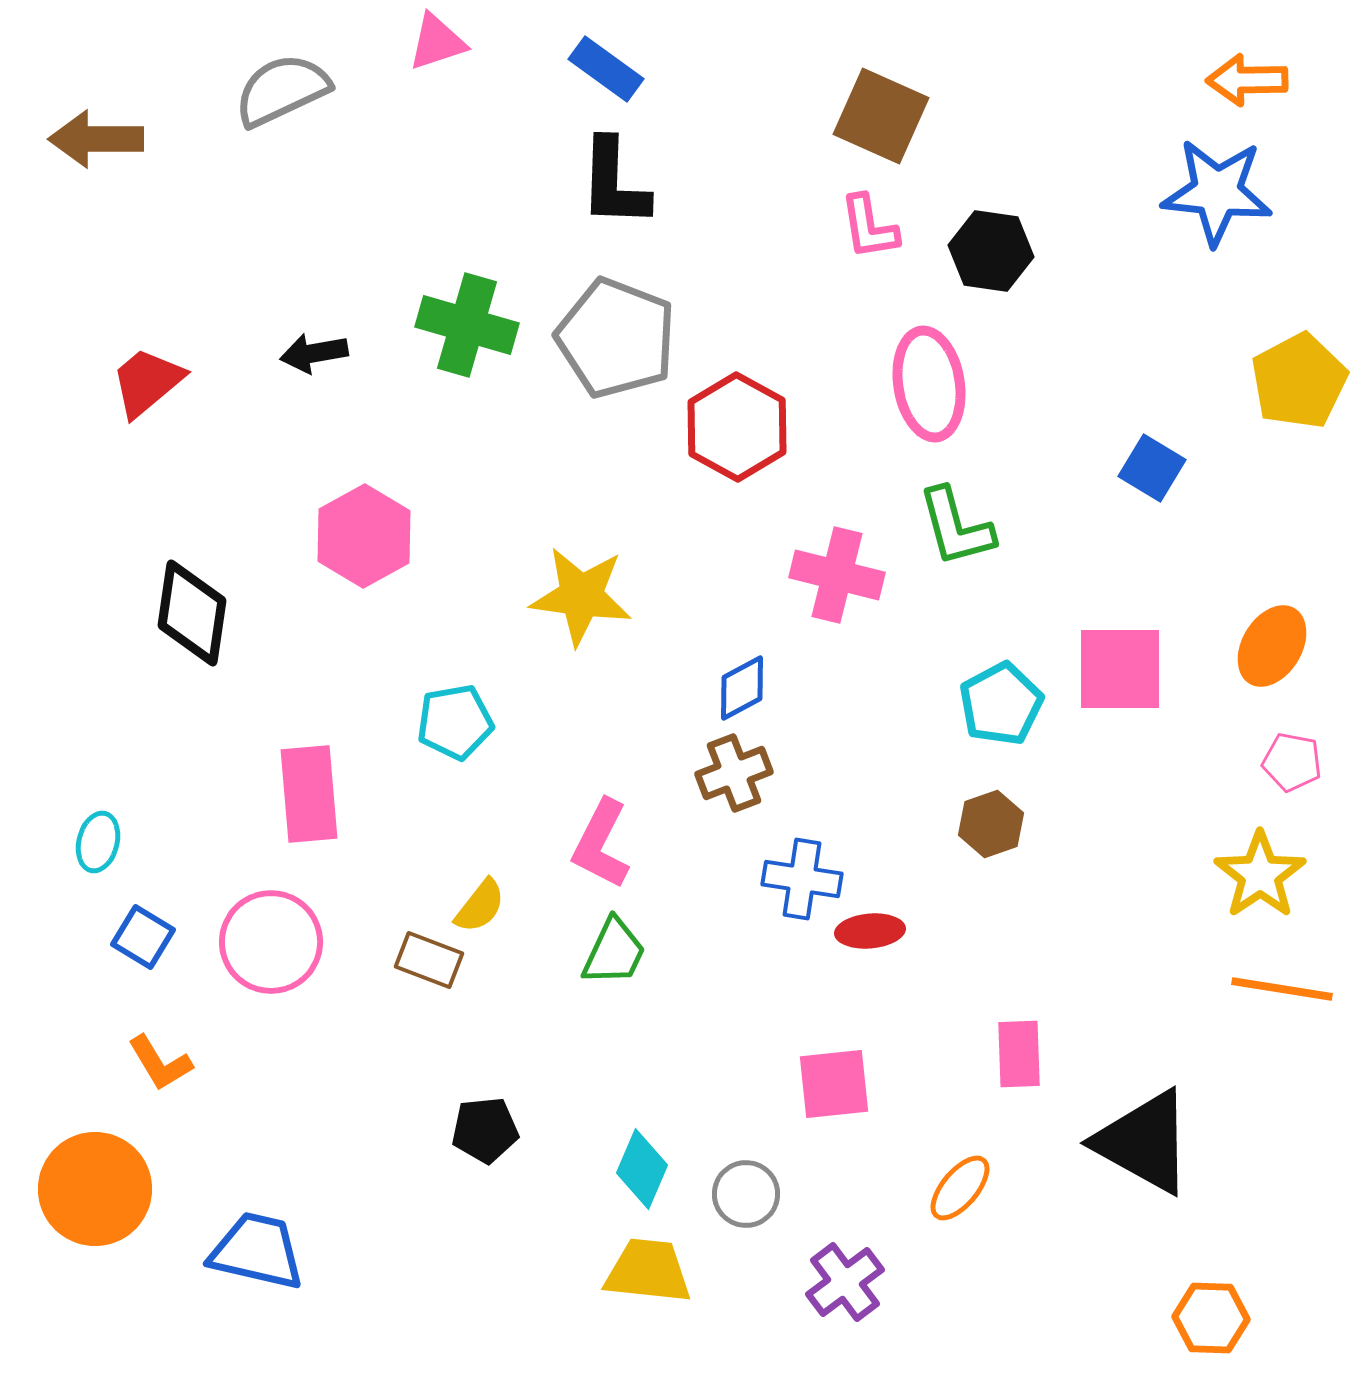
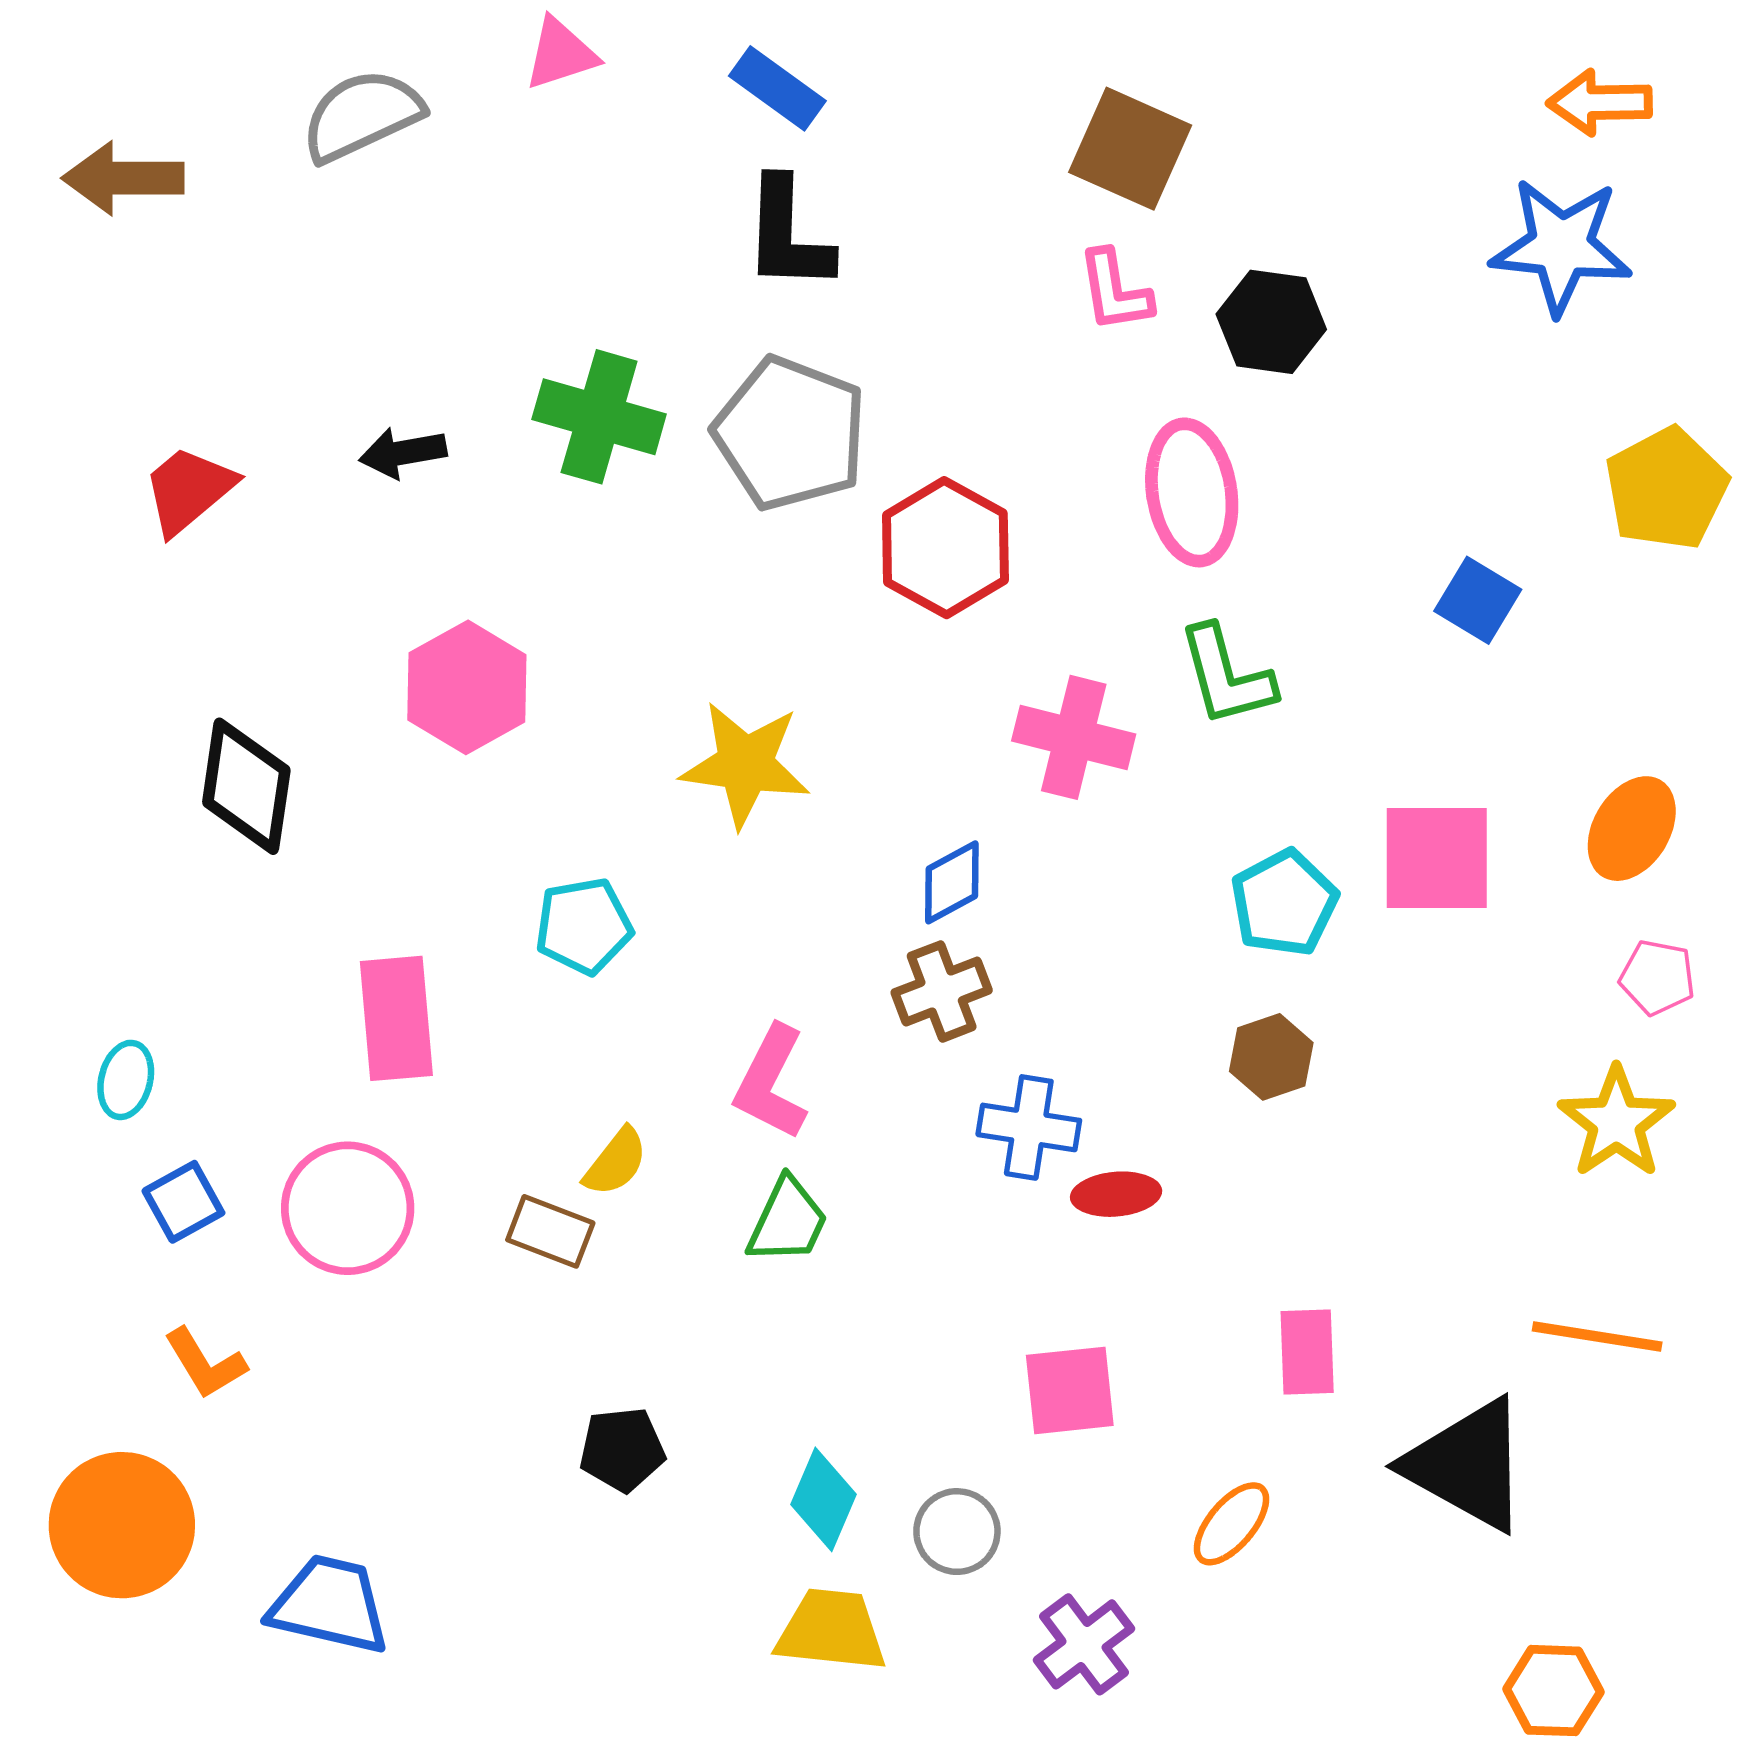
blue square: (143, 937) -> (183, 1202), turned 30
orange line: (1282, 989) -> (1597, 1337), moved

